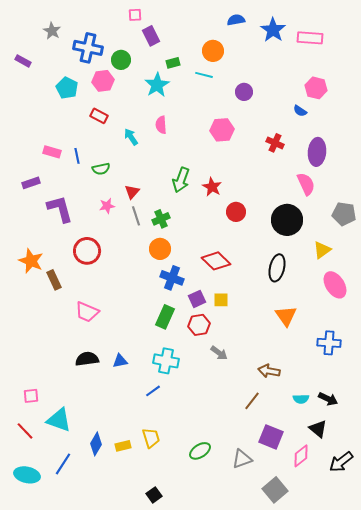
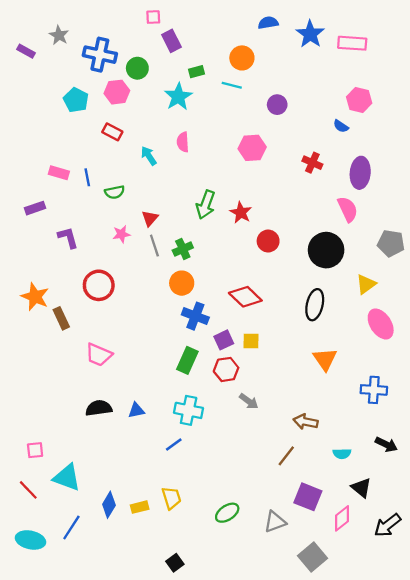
purple rectangle: (23, 61) -> (26, 51), moved
purple L-shape: (60, 209) -> (68, 238), size x0.7
black arrow: (328, 399) -> (386, 444), moved

